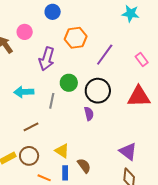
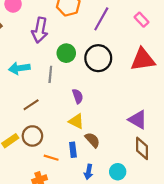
purple semicircle: (89, 114) -> (78, 96), moved
yellow triangle: (62, 151) -> (76, 121), moved

